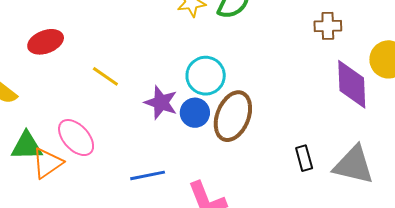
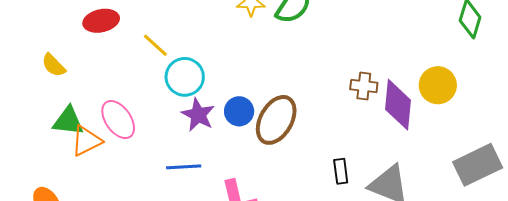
brown cross: (328, 26) -> (364, 86), moved
yellow line: (105, 76) -> (155, 45), moved
cyan circle: (206, 76) -> (185, 77), moved
purple star: (161, 103) -> (198, 115), moved

